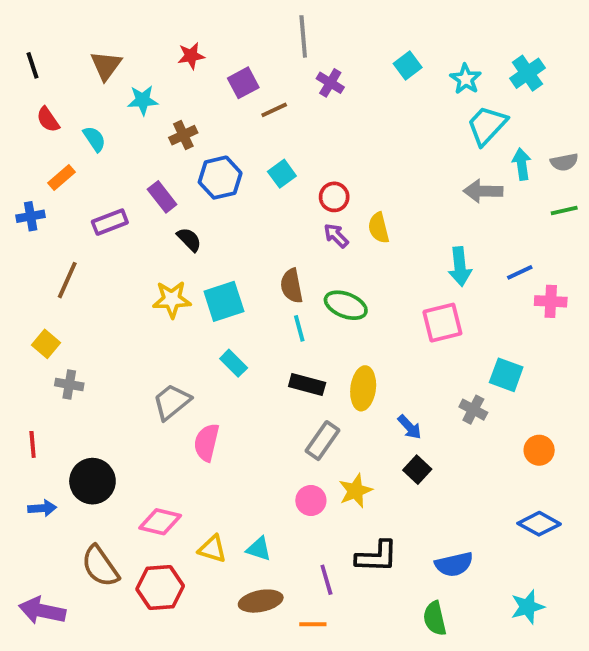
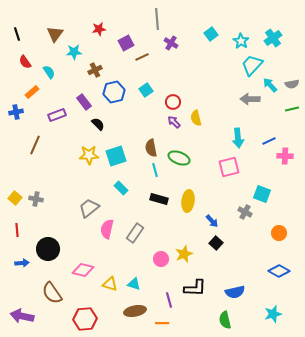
cyan arrow: (522, 164) -> (270, 85), turned -35
yellow square: (46, 344) -> (15, 198), moved
gray rectangle: (323, 441) -> (135, 233), moved
red hexagon: (160, 587) -> (85, 319), moved

